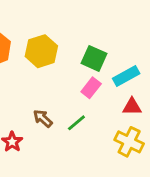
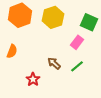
pink rectangle: (91, 88) -> (77, 42), moved

